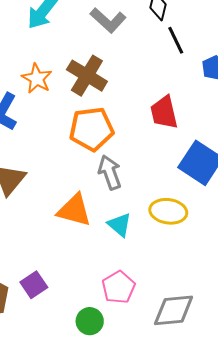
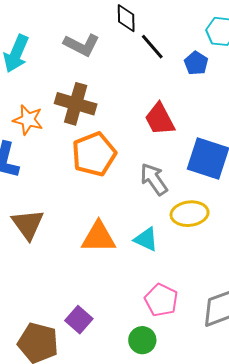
gray arrow: (110, 172) -> (154, 179), moved

